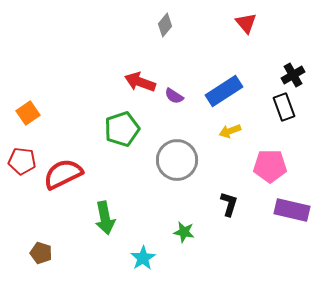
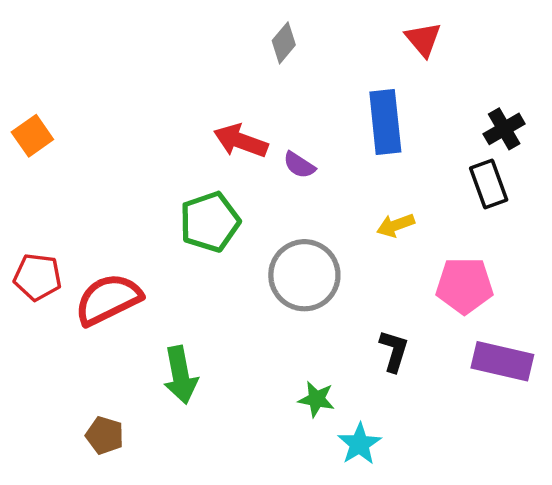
blue rectangle: (224, 91) -> (385, 122), moved, turned -63
orange square: (28, 113) -> (32, 136), moved
brown pentagon: (41, 253) -> (105, 435), moved
cyan star: (143, 258) -> (359, 444), moved

